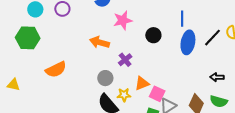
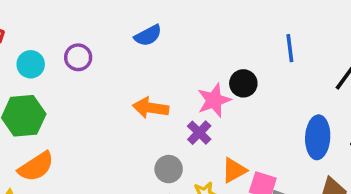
pink star: (123, 20) -> (214, 100), moved
blue ellipse: (188, 42) -> (318, 137), moved
orange semicircle: (56, 70) -> (36, 167), moved

